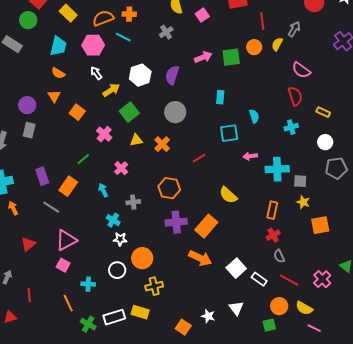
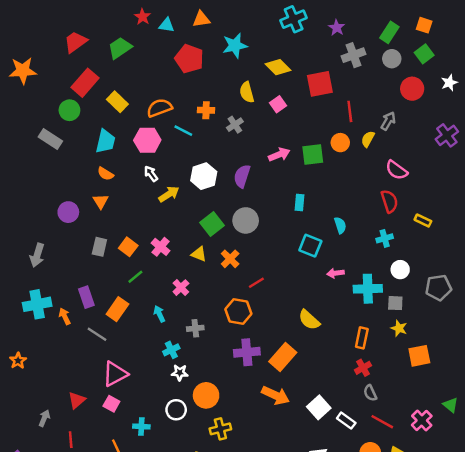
orange cross: (129, 14) -> (206, 110), moved
orange square: (77, 112) -> (128, 247), moved
green square: (129, 112) -> (212, 224), moved
gray rectangle: (29, 130) -> (99, 247), moved
cyan square: (229, 133) -> (310, 246), turned 30
yellow triangle: (136, 140) -> (199, 254), turned 32
white circle: (325, 142) -> (400, 270), moved
red line: (199, 158) -> (256, 283), moved
orange arrow: (13, 208) -> (65, 316), moved
cyan cross: (113, 220) -> (171, 350), turned 32
red triangle: (28, 244) -> (77, 400), moved

